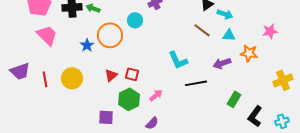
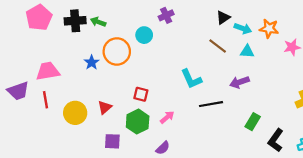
pink trapezoid: (47, 35) -> (48, 71), moved, turned -55
orange star: (249, 53) -> (269, 28), moved
red triangle: (111, 75) -> (105, 107), moved
yellow circle: (72, 78) -> (75, 113), moved

